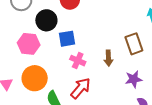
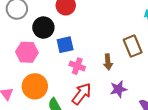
purple star: (134, 79) -> (118, 89), moved

